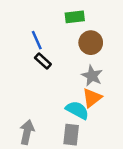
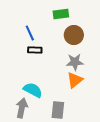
black rectangle: (43, 61) -> (35, 50), turned -40
gray star: (92, 76) -> (75, 62), turned -30
cyan semicircle: (77, 110) -> (33, 90), moved

